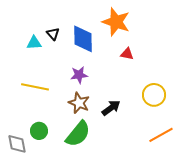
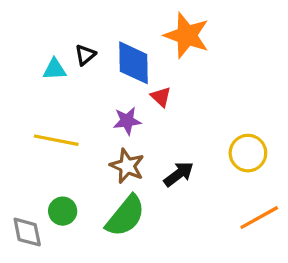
black triangle: (53, 34) -> (85, 55), turned 32
red triangle: (127, 54) -> (161, 97), moved, turned 32

